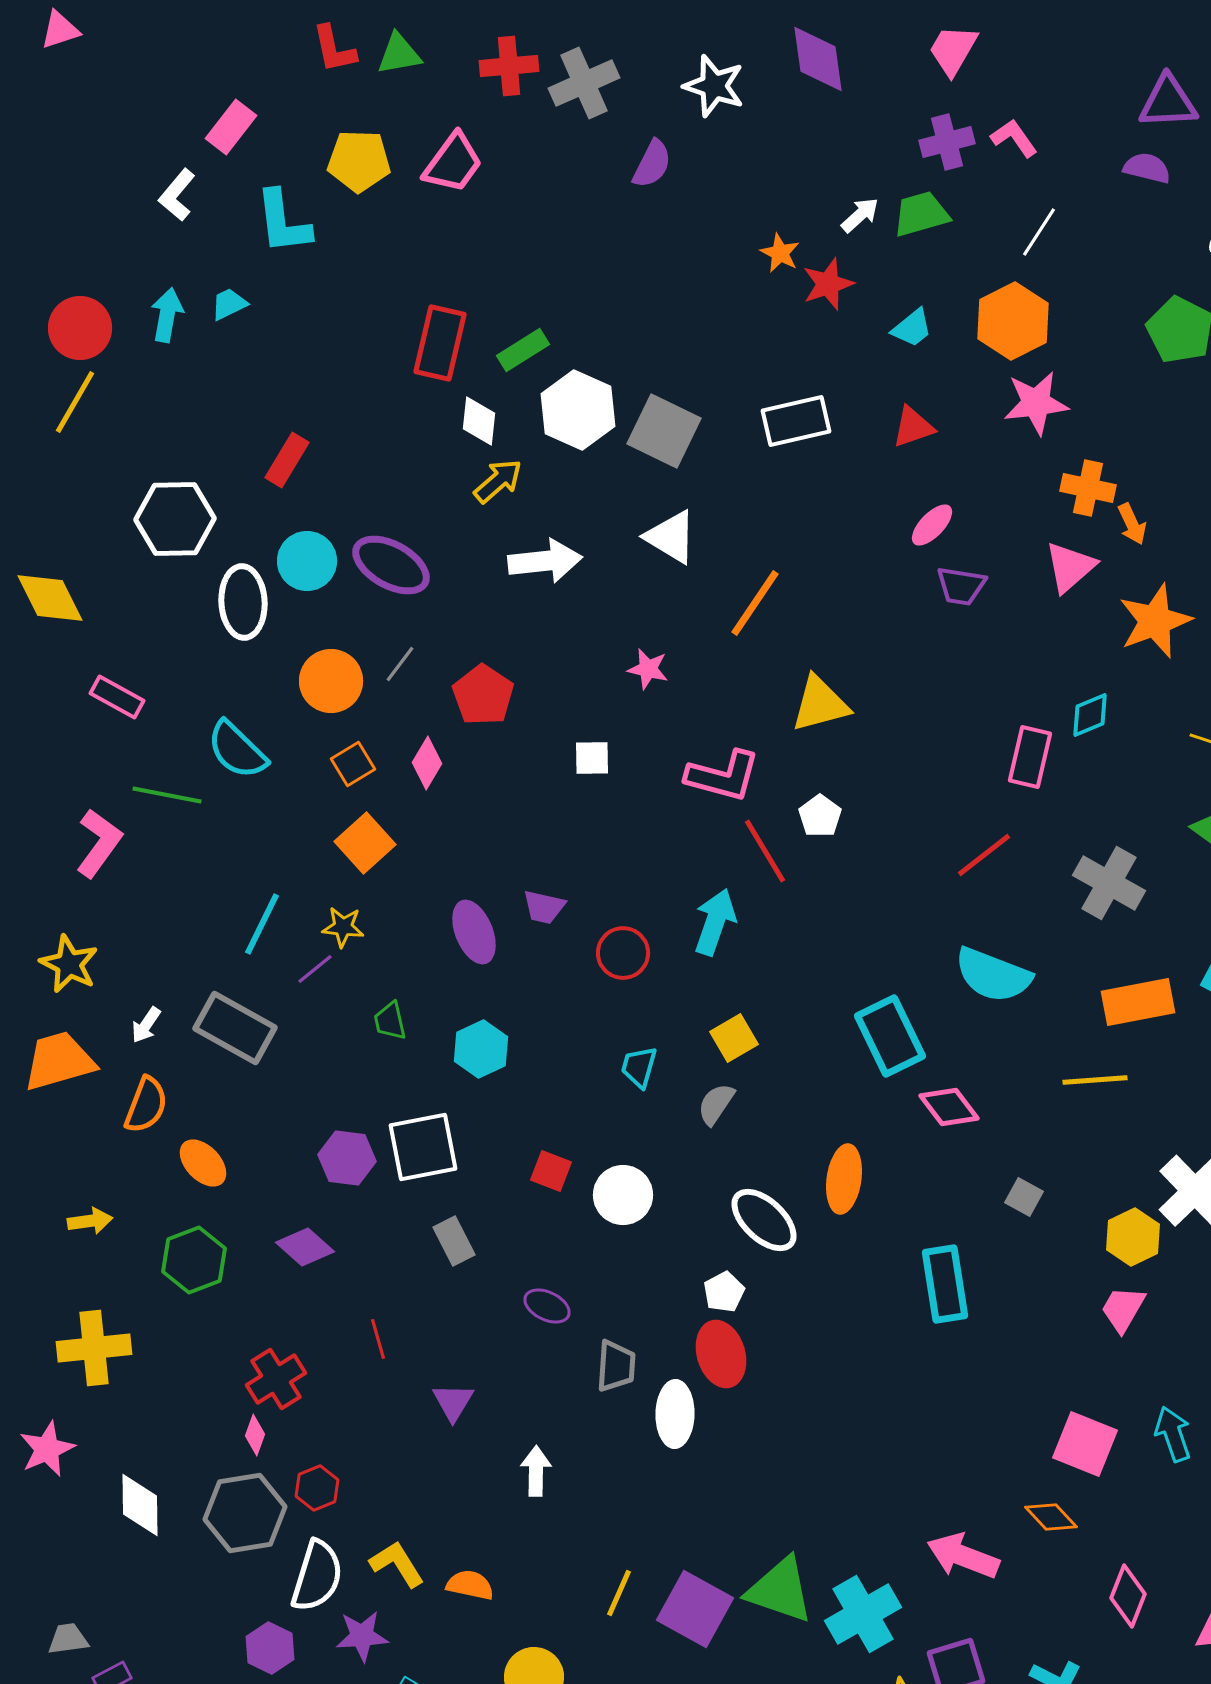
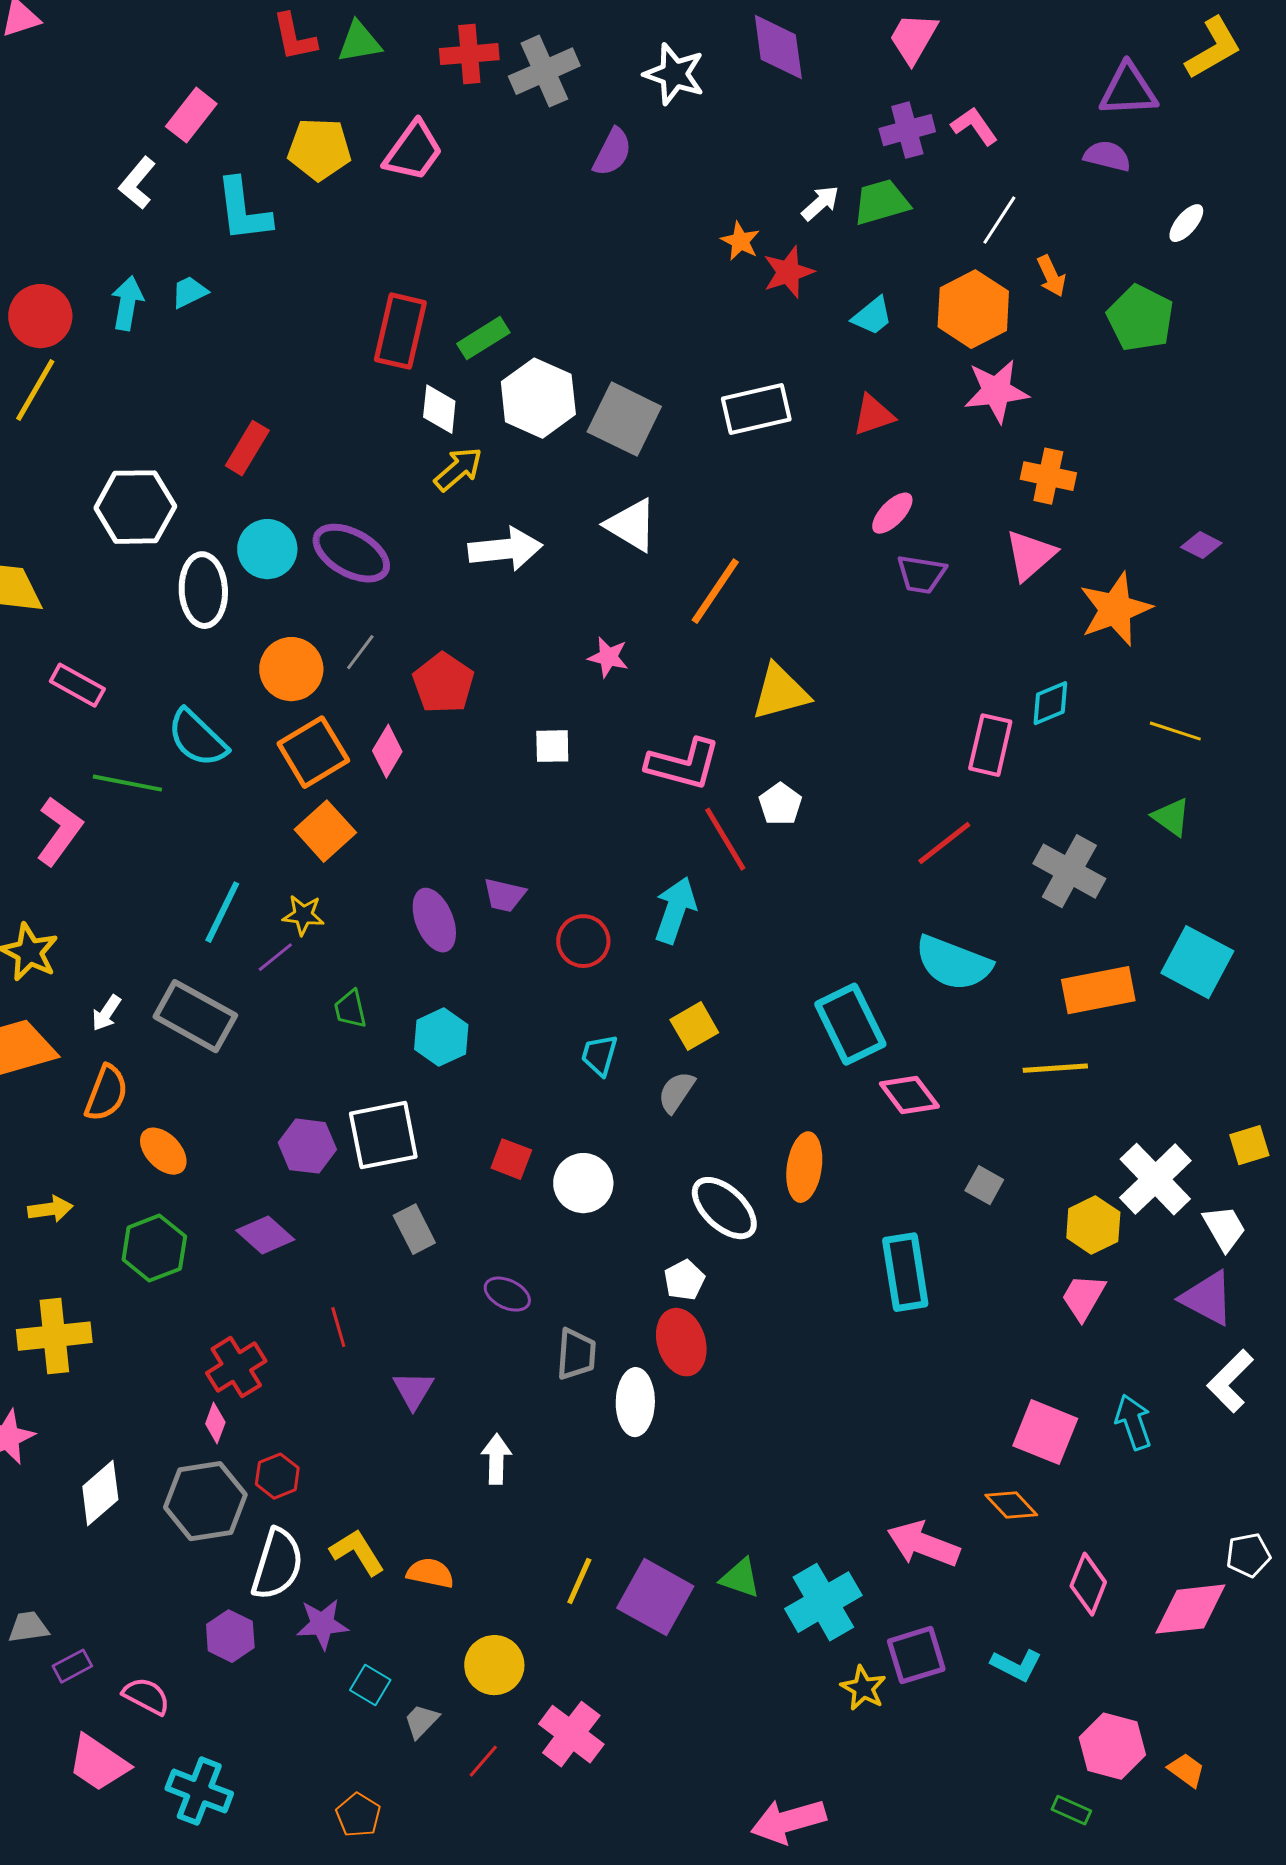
orange arrow: (1132, 524) -> (1051, 276), moved
orange square: (353, 764) -> (313, 752), size x1.6
white diamond: (140, 1505) -> (100, 1493), turned 50
green triangle: (780, 1590) -> (740, 1578), size x0.6

